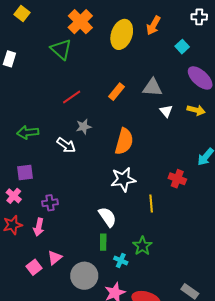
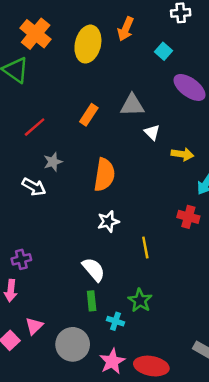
yellow arrow: (196, 110) -> (182, 154), moved
white star: (123, 179) -> (108, 221), size x0.7
red cross: (177, 179) -> (188, 217), moved

